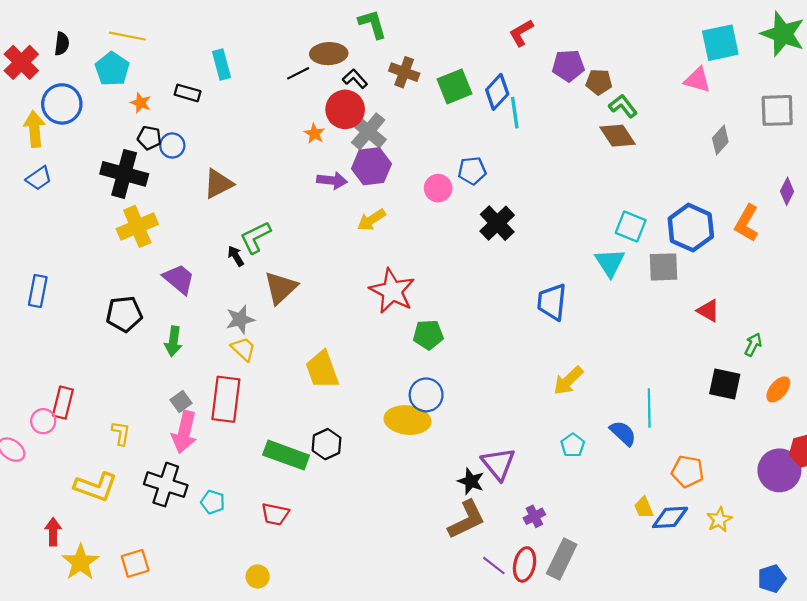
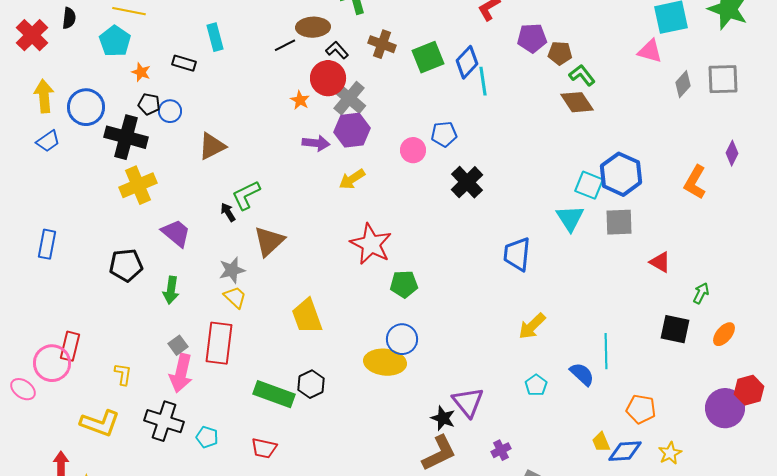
blue circle: (62, 104) -> (86, 107), moved
gray diamond: (720, 140) -> (683, 84), moved
blue hexagon: (691, 228) -> (621, 174), moved
pink circle: (43, 421) -> (52, 363), size x1.6

